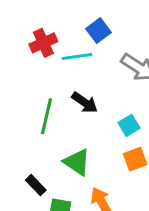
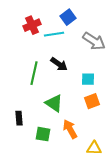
cyan square: (129, 125) -> (88, 79), turned 32
black rectangle: (36, 185) -> (19, 118), moved, turned 40

